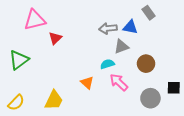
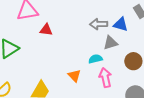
red triangle: (55, 38) -> (46, 30), turned 48
pink arrow: (119, 82) -> (105, 78), turned 30

